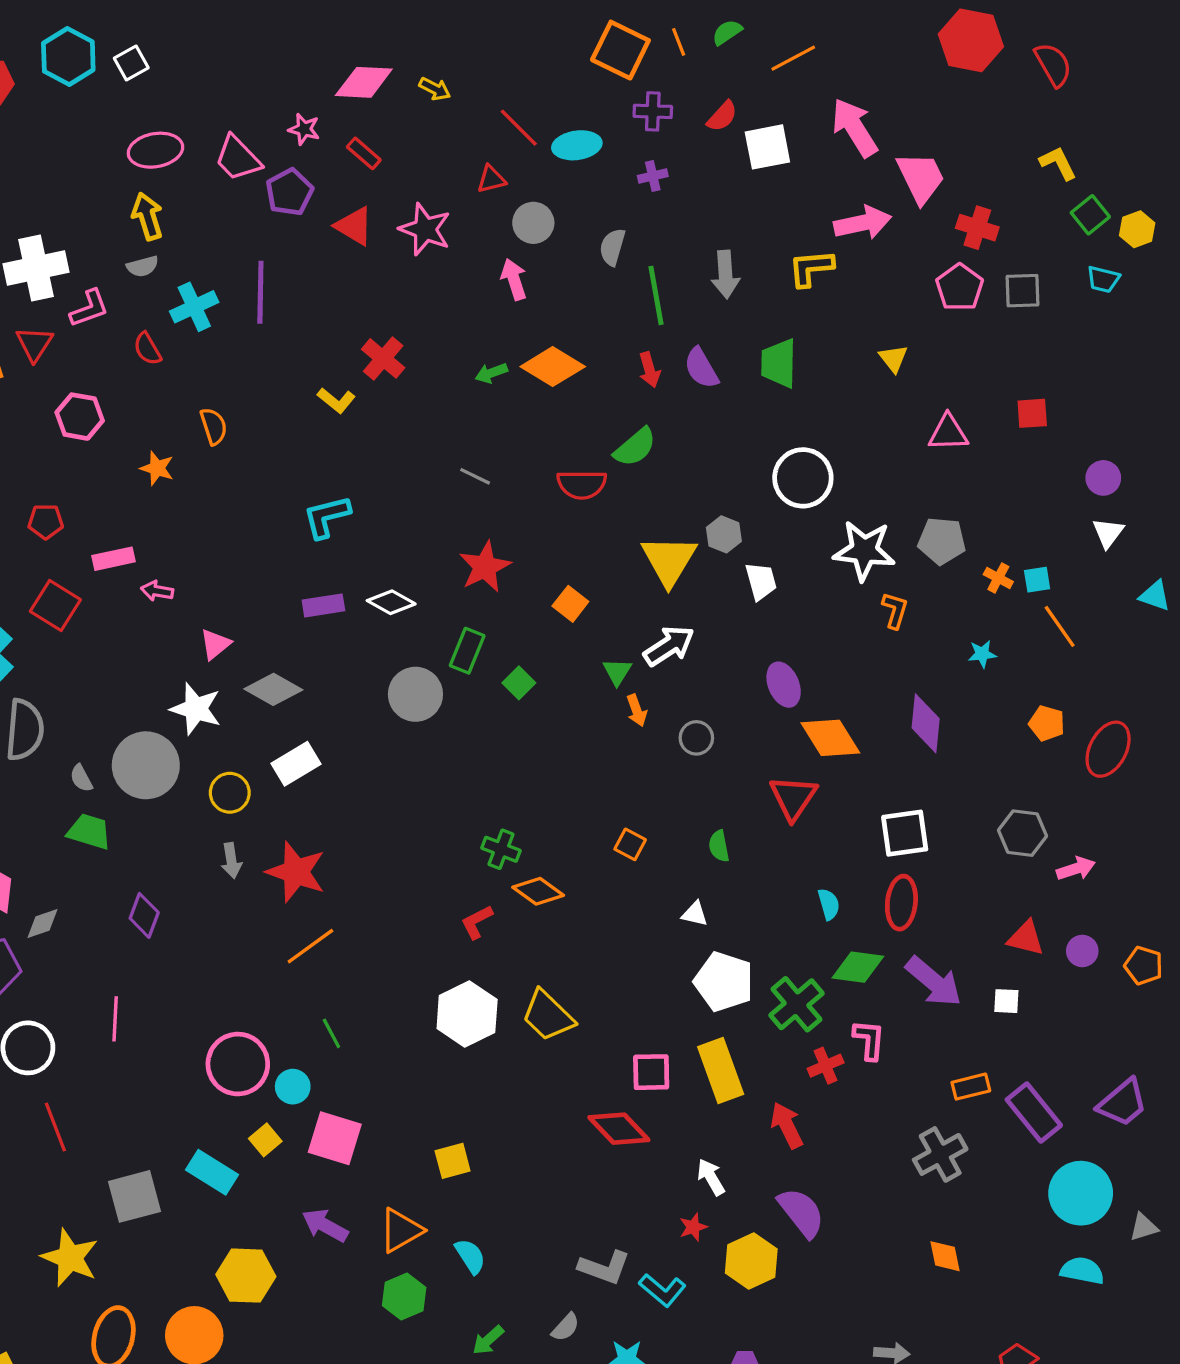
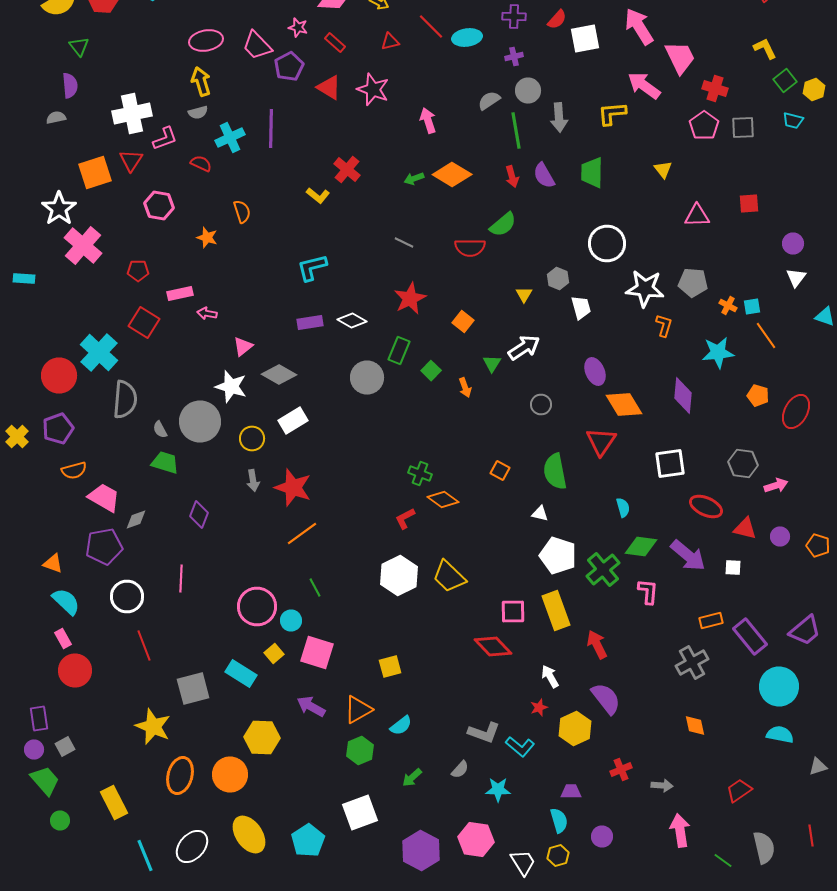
red triangle: (491, 179) -> (390, 42), moved
gray circle: (533, 223) -> (528, 90), moved
pink arrow: (863, 223) -> (644, 86), turned -132
gray semicircle: (612, 247) -> (489, 100), turned 40
red semicircle: (147, 349) -> (201, 164), turned 145
yellow triangle: (669, 560) -> (524, 294), size x0.5
cyan star: (982, 654) -> (718, 352), size x1.8
orange arrow: (637, 710) -> (465, 388), moved
green semicircle: (719, 846) -> (555, 472), size x1.8
red ellipse: (901, 903) -> (706, 506), moved, turned -72
red cross: (826, 1066) -> (621, 770), moved
gray triangle: (1144, 1227) -> (818, 766), moved
cyan semicircle: (470, 1256) -> (401, 726), turned 85

